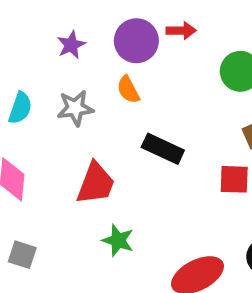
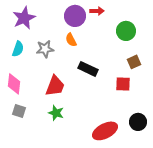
purple star: (71, 45) -> (24, 18), moved, size x1.6
green star: (118, 240) -> (56, 113), moved
gray square: (22, 255) -> (19, 111), moved

